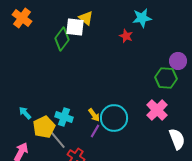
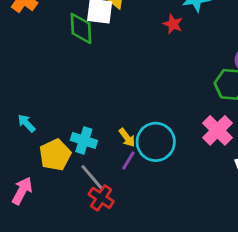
green diamond: (62, 39) -> (81, 28), turned -40
cyan arrow: (25, 113) -> (26, 123), moved
gray line: (57, 139) -> (92, 178), moved

